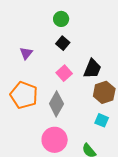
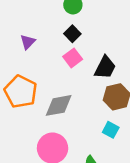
pink square: (64, 73) -> (73, 58), moved
gray diamond: (56, 104) -> (59, 105), turned 45

